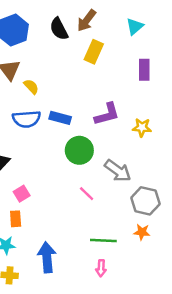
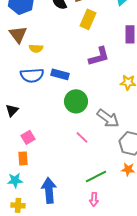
yellow semicircle: (31, 87) -> (36, 48), turned 136
purple L-shape: (107, 114) -> (99, 56), moved
green line: (103, 240) -> (96, 176), turned -30

